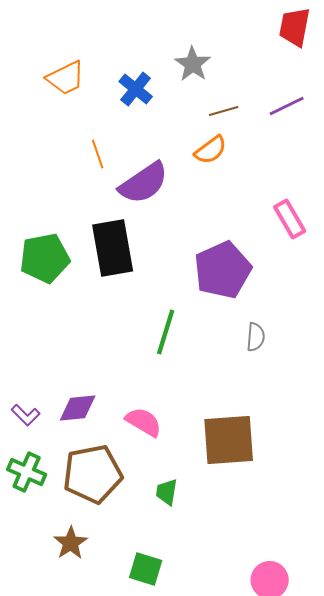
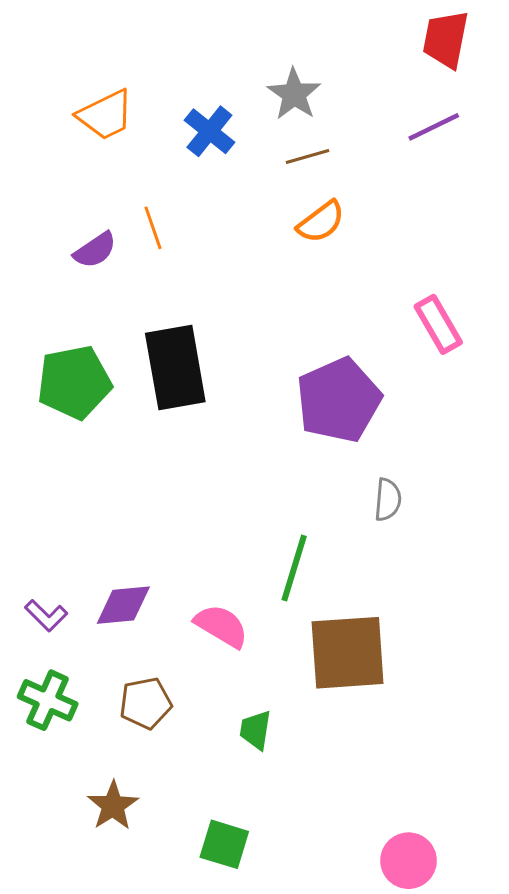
purple line: (287, 106) -> (434, 127), moved
brown line: (224, 111) -> (308, 157), moved
purple semicircle: (144, 183) -> (95, 250), moved, size x0.6
green line: (166, 332) -> (294, 568), moved
brown pentagon: (93, 474) -> (146, 703), size x0.6

